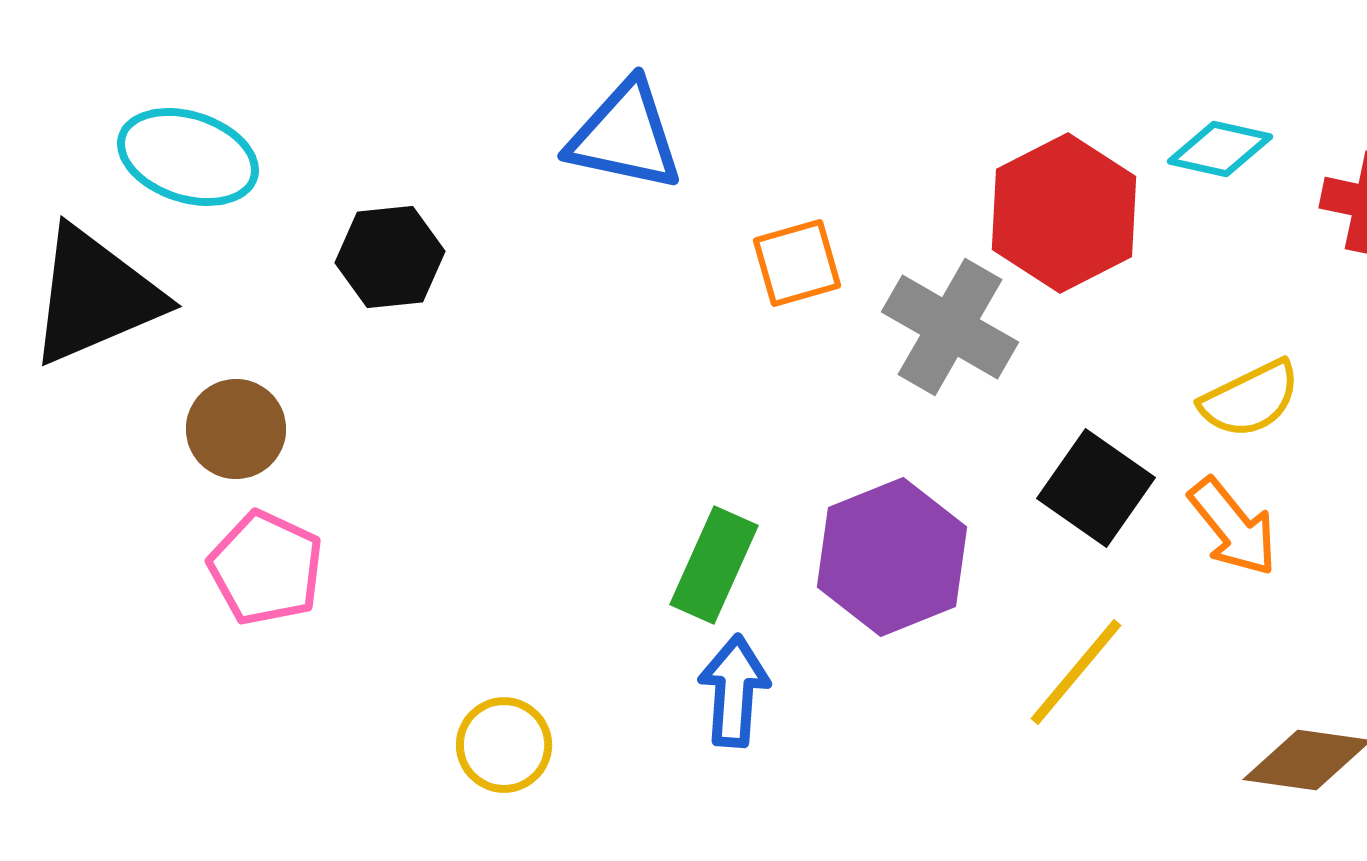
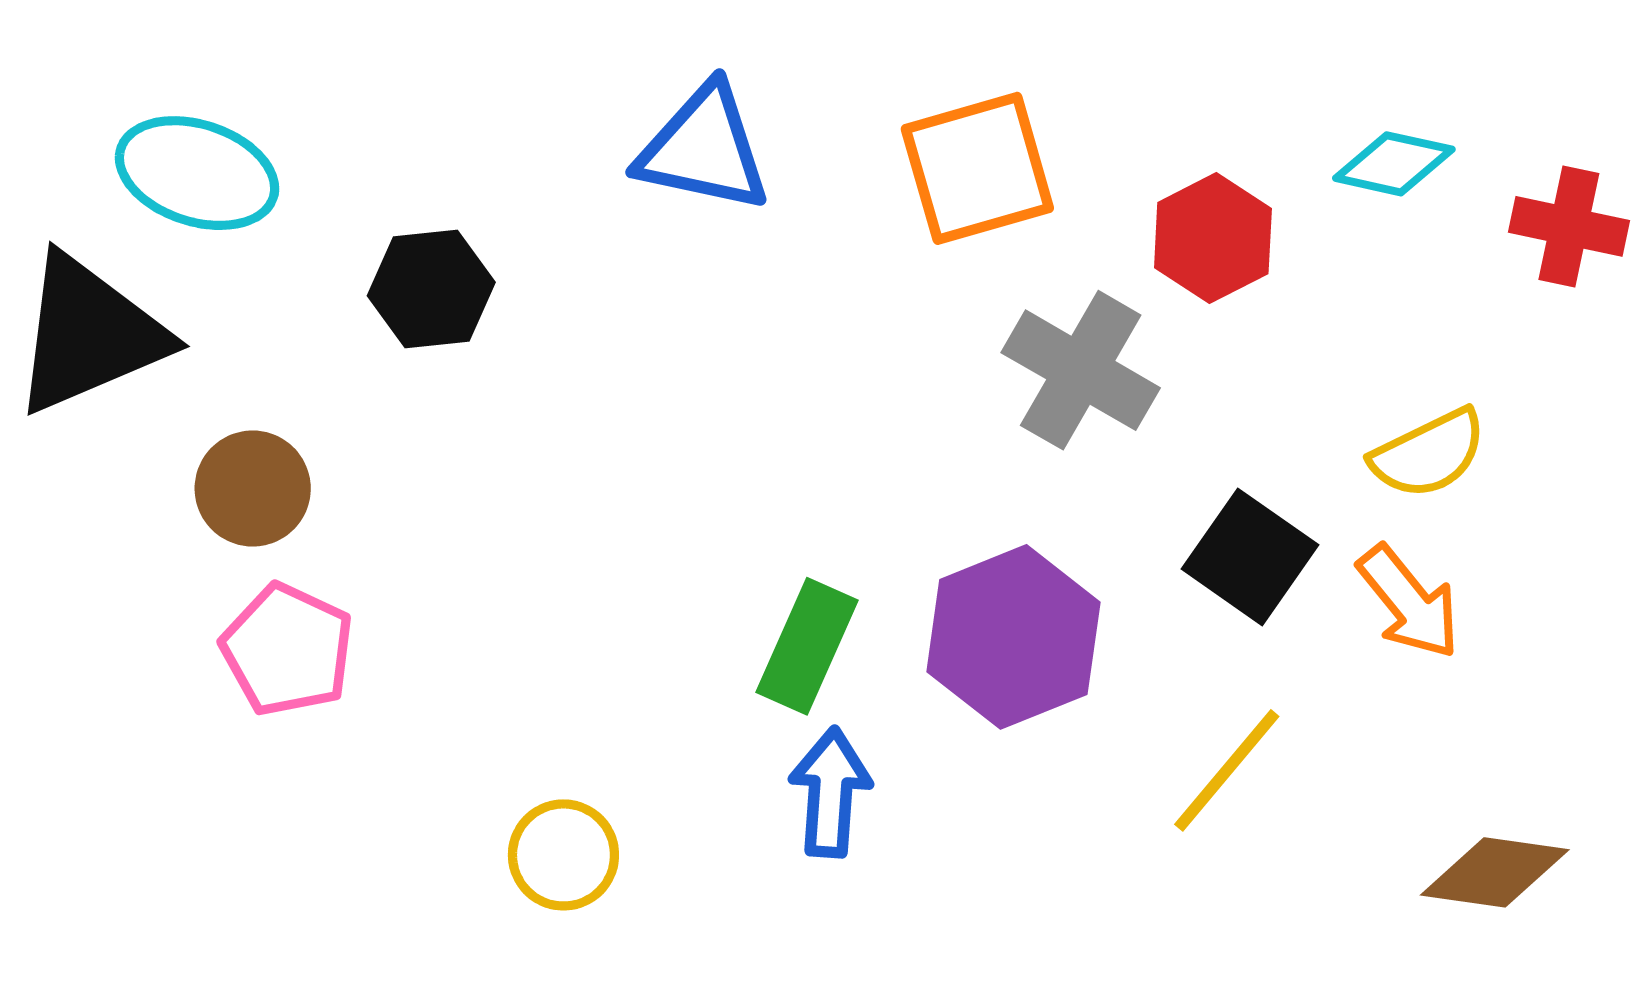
red hexagon: (1064, 213) -> (1213, 238), size x0.7
orange square: (797, 263) -> (977, 168), moved, size x1.5

